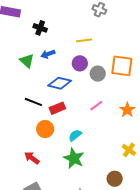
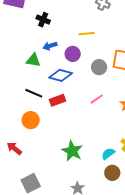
green triangle: (27, 61) -> (33, 60), moved, turned -35
purple circle: (80, 63) -> (73, 54), moved
orange circle: (45, 129) -> (31, 120), moved
cyan semicircle: (75, 135) -> (108, 154), moved
red arrow: (32, 158) -> (14, 148), moved

